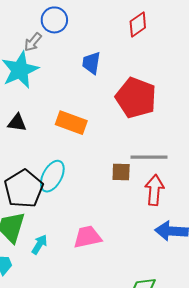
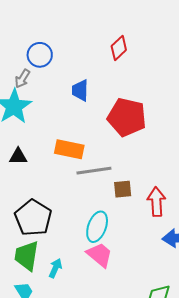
gray line: (149, 157) -> (94, 171), moved
cyan ellipse: (52, 176) -> (97, 227), moved
pink trapezoid: (87, 237) -> (100, 255), turned 60

